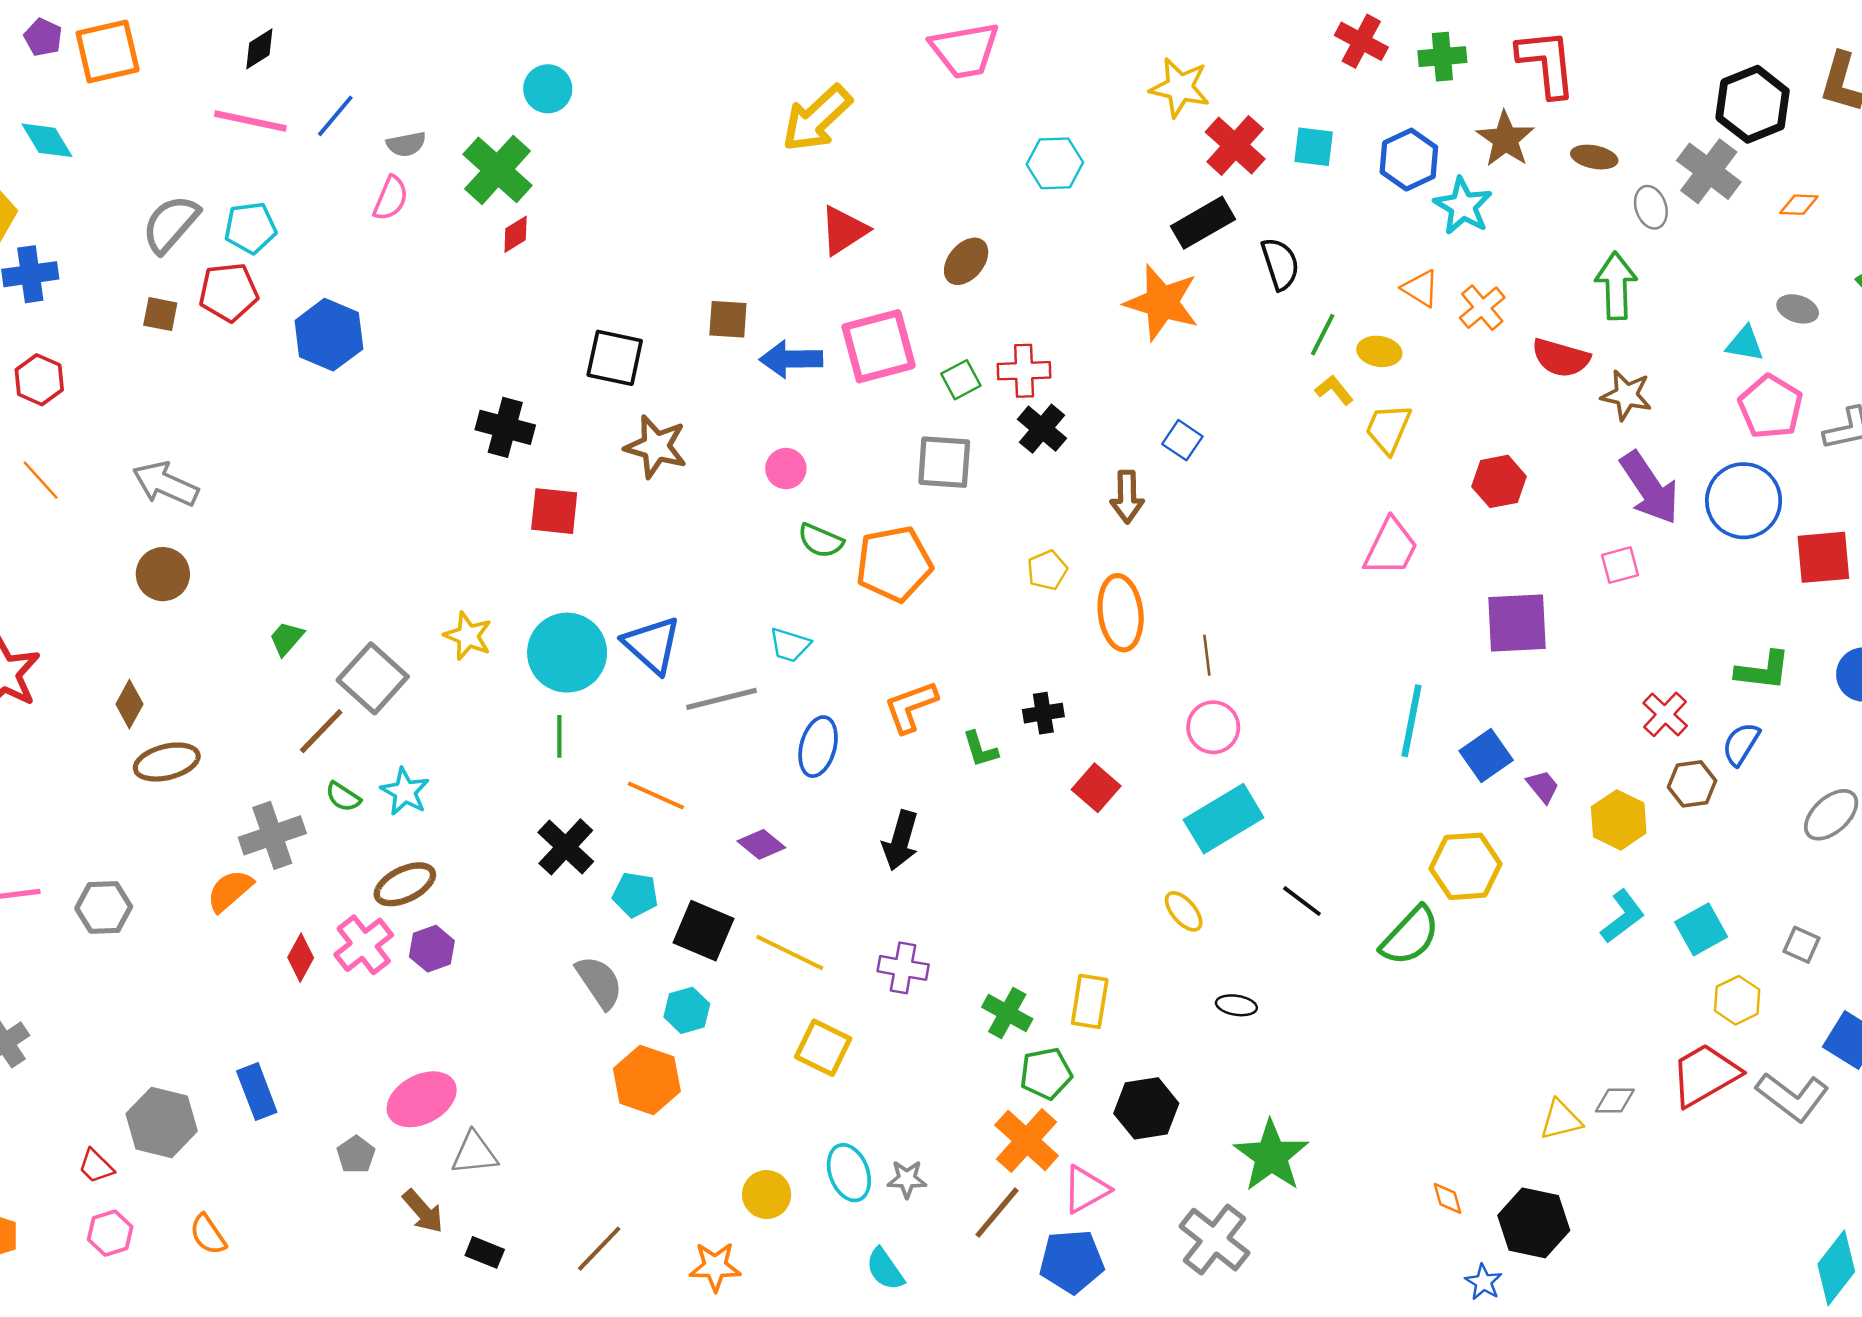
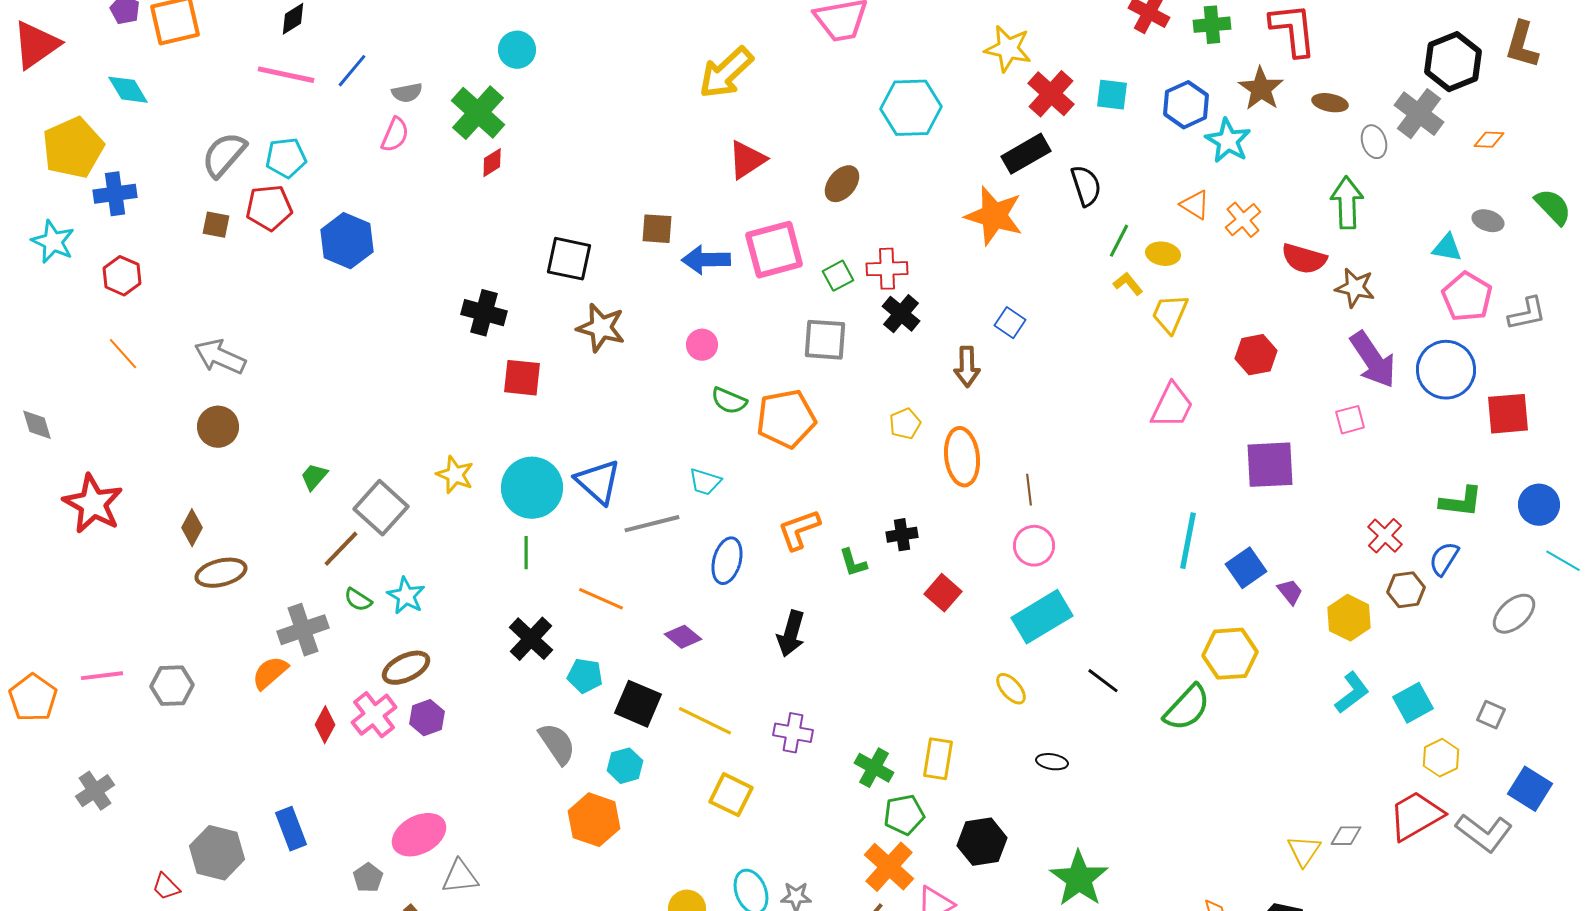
cyan hexagon: (1055, 163) -> (911, 108), size x1.4
yellow triangle: (1561, 1120) -> (1304, 851), turned -42

